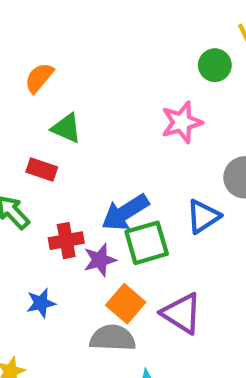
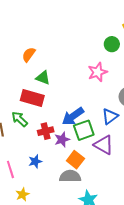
red rectangle: (42, 169) -> (32, 98), size x1.6
purple triangle: (182, 313) -> (104, 145), moved

